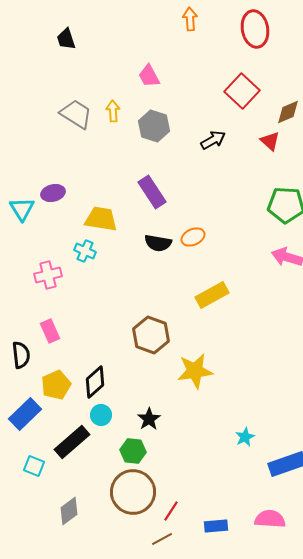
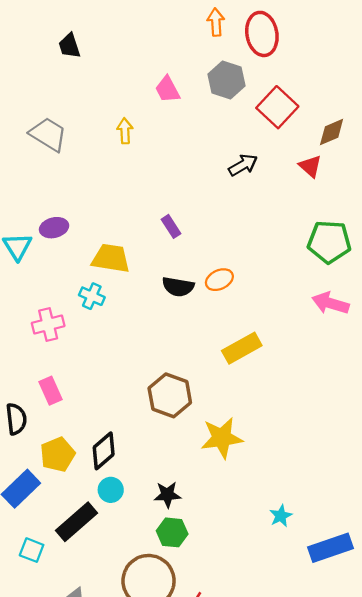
red ellipse: (255, 29) -> (262, 34), moved
gray trapezoid: (76, 114) -> (48, 134), moved
gray hexagon: (154, 126) -> (226, 80), moved
purple rectangle: (152, 192) -> (171, 226), size x0.6
black star: (149, 419) -> (167, 495), turned 30
green hexagon: (133, 451) -> (172, 532), moved

